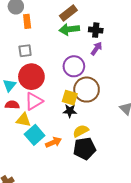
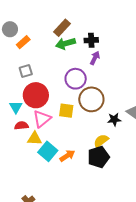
orange rectangle: (27, 21) -> (23, 42), turned 64
yellow square: (70, 98) -> (66, 111), moved
black star: (70, 111) -> (114, 119), moved
yellow semicircle: (81, 131) -> (101, 141), moved

